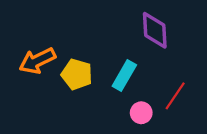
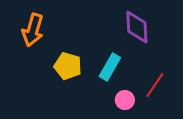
orange arrow: (37, 61) -> (33, 30), moved, turned -48

